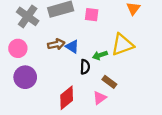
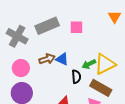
yellow triangle: (122, 45) -> (105, 64), moved
pink circle: (18, 48) -> (21, 68), moved
brown rectangle: (109, 82) -> (101, 88), size x1.5

